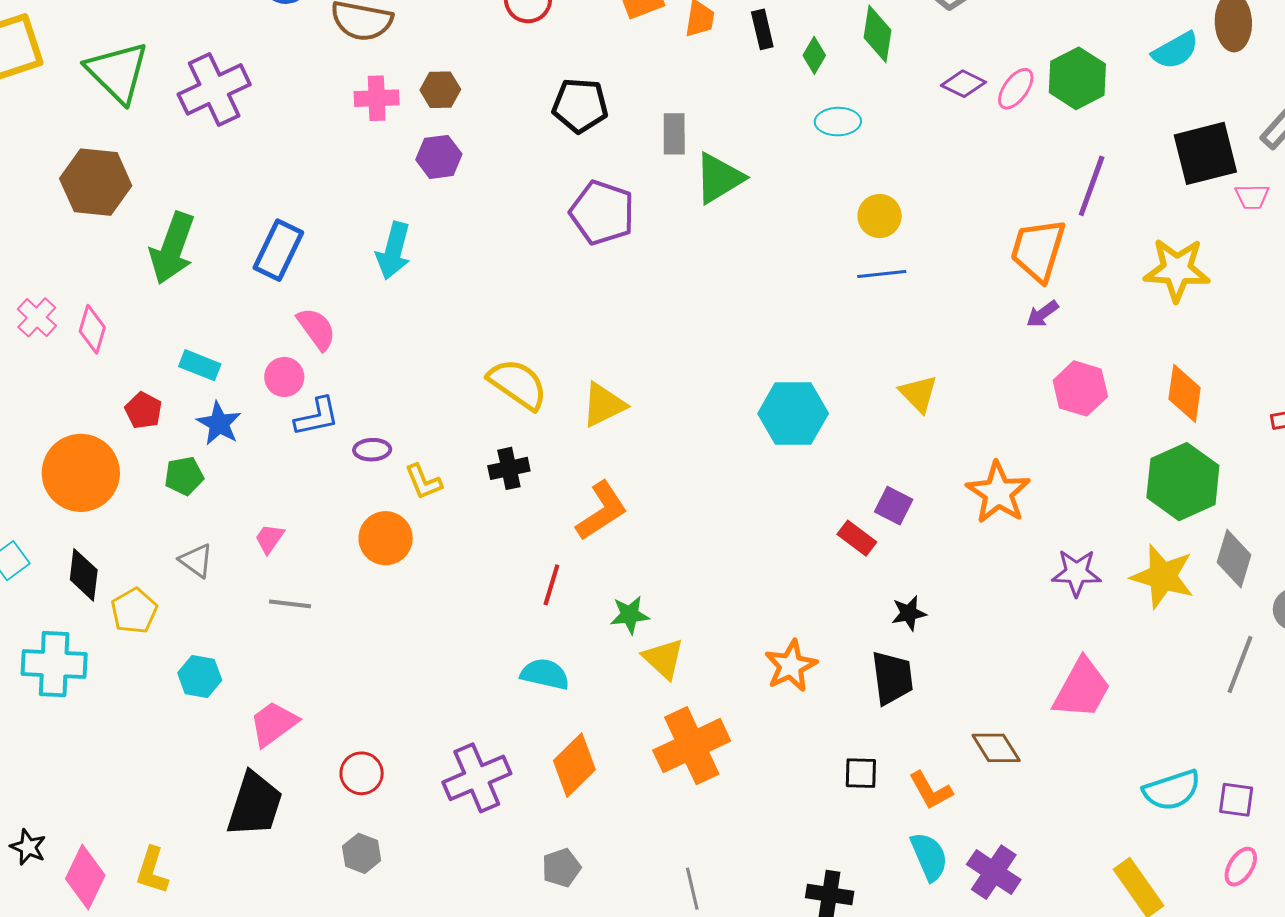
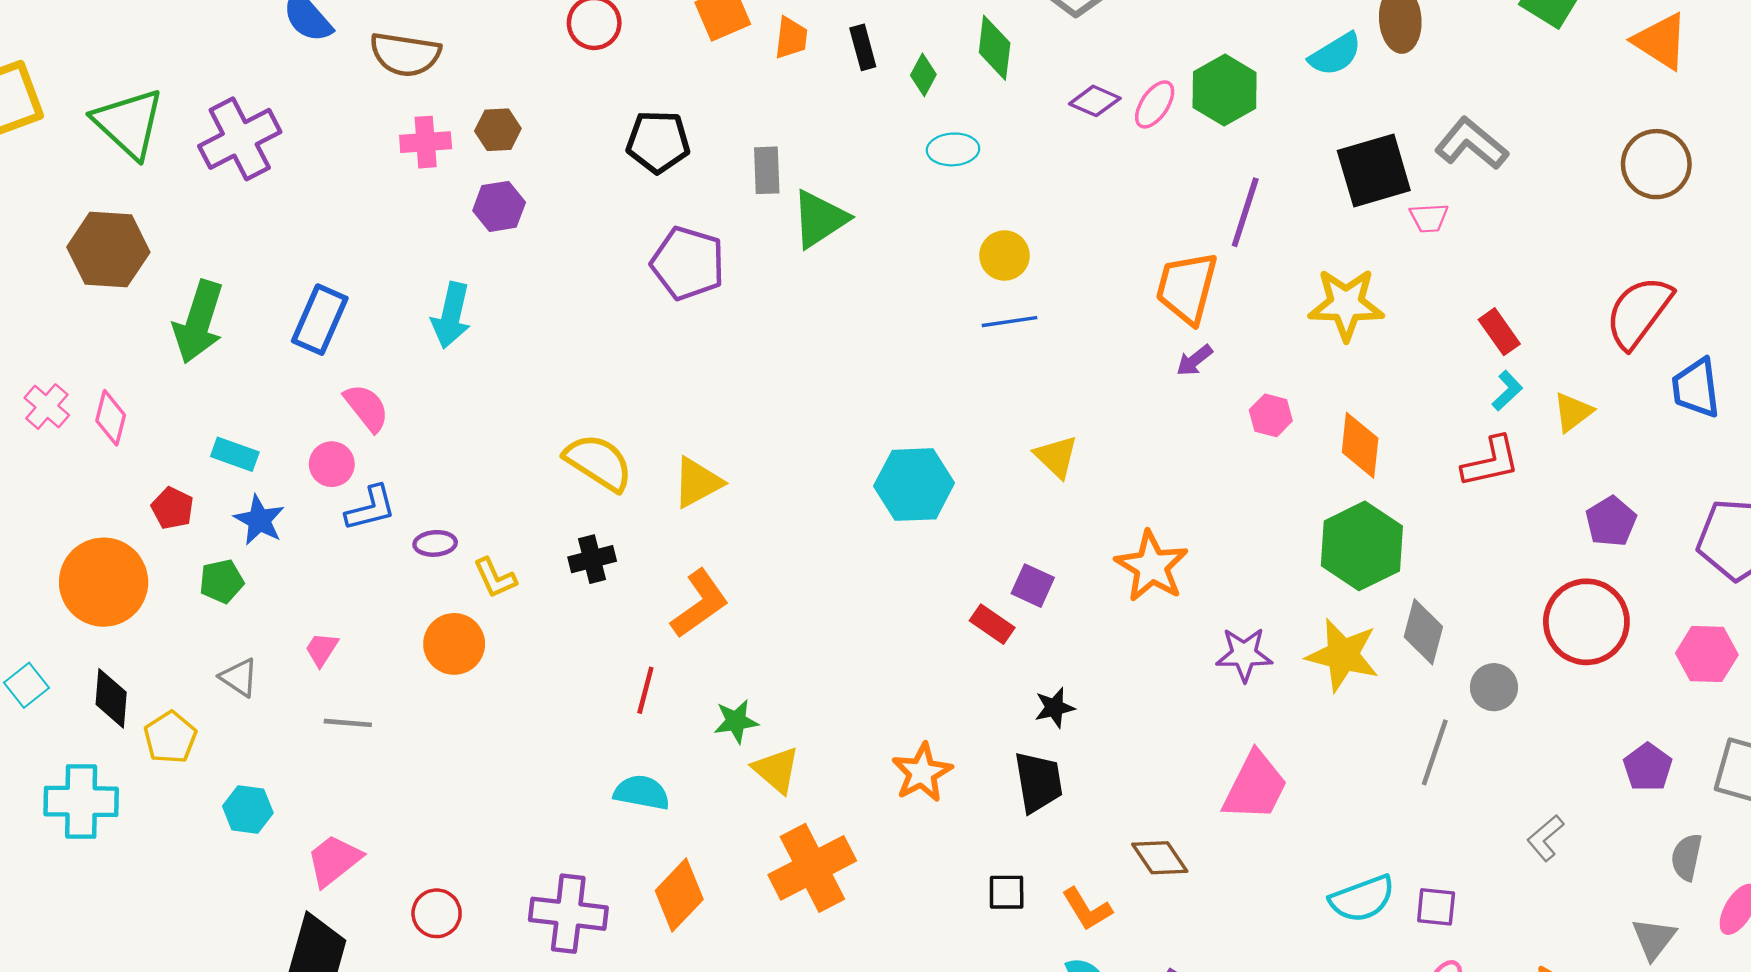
pink hexagon: (1080, 388) -> (1271, 415), moved, size x0.7
purple cross: (477, 778) -> (568, 914), turned 32

